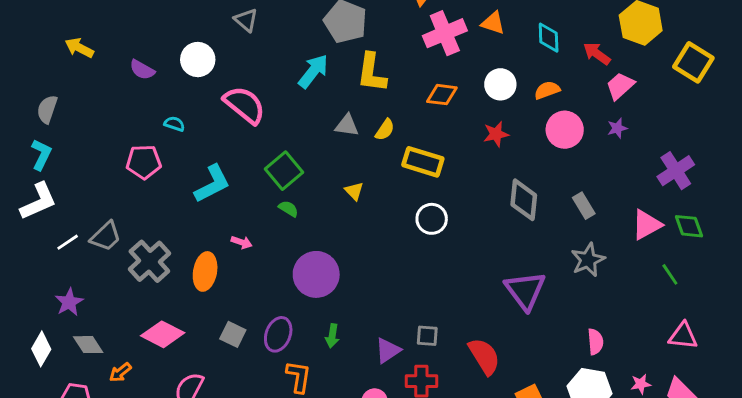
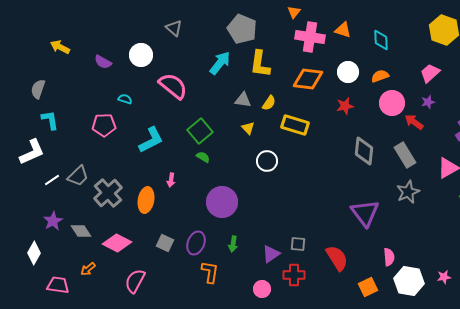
pink cross: (445, 33) -> (310, 37), turned 32
red arrow: (597, 54) -> (414, 122), moved
orange diamond: (442, 95) -> (308, 79), size x1.4
cyan L-shape: (41, 155) -> (50, 120), moved, turned -35
yellow triangle: (354, 191) -> (248, 128), moved
gray rectangle: (584, 206) -> (405, 155), size x1.4
white circle: (432, 219) -> (267, 161), moved
pink arrow: (242, 242) -> (171, 180), turned 80
pink semicircle: (595, 342) -> (389, 257), moved
gray diamond: (88, 345) -> (81, 231), moved

